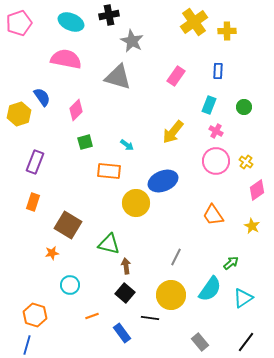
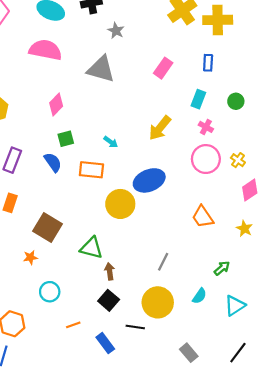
yellow cross: (227, 31) -> (218, 20), size x1.5
gray star: (132, 41) -> (116, 31), size x0.7
blue semicircle: (42, 97) -> (53, 162), moved
cyan semicircle: (210, 289) -> (199, 296), size x0.6

